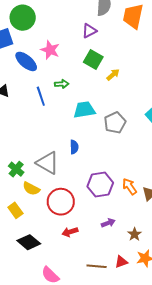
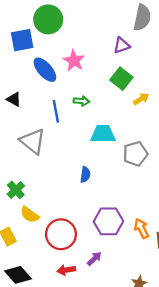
gray triangle: (48, 163) -> (33, 141), moved
purple arrow: (108, 223) -> (94, 259), moved, turned -32

